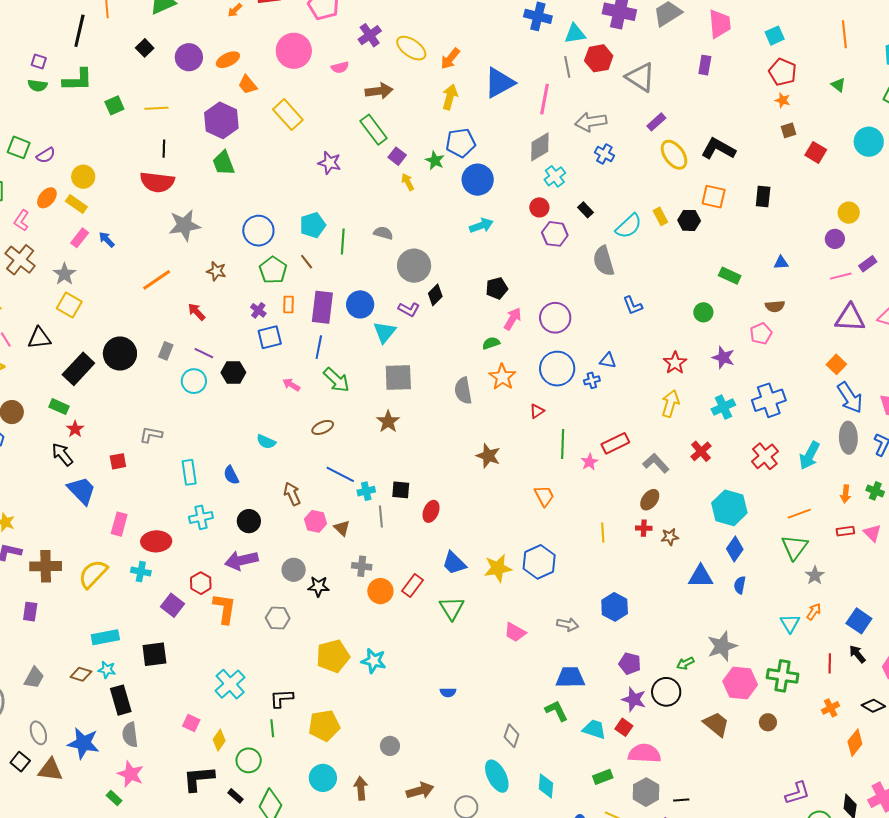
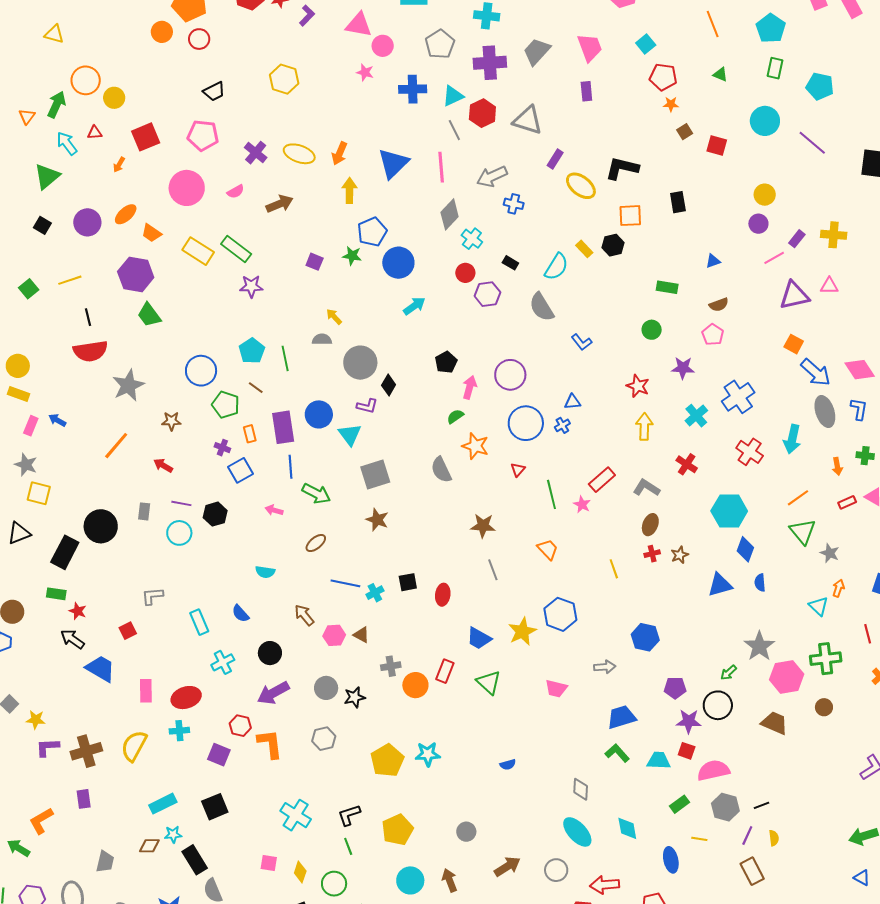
green rectangle: (374, 130) -> (236, 249), moved
yellow arrow: (408, 182) -> (334, 317), moved
gray line: (381, 516) -> (493, 570), moved

